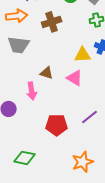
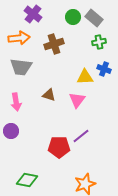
pink triangle: (75, 78) -> (77, 100), turned 36
pink arrow: (32, 91) -> (16, 102), moved
purple line: (90, 117) -> (81, 136), moved

